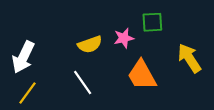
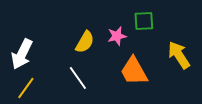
yellow semicircle: (90, 44) -> (85, 42), turned -40

